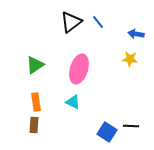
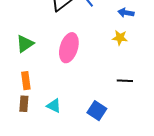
cyan triangle: (73, 102) -> (54, 106), moved
black line: (131, 126) -> (125, 81), moved

